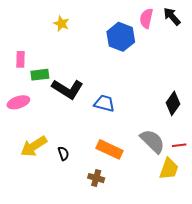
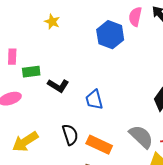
black L-shape: (68, 89) -> (58, 86), size x0.7
blue trapezoid: (104, 103) -> (94, 100), turned -120
black semicircle: (63, 153) -> (70, 135), moved, size x1.5

